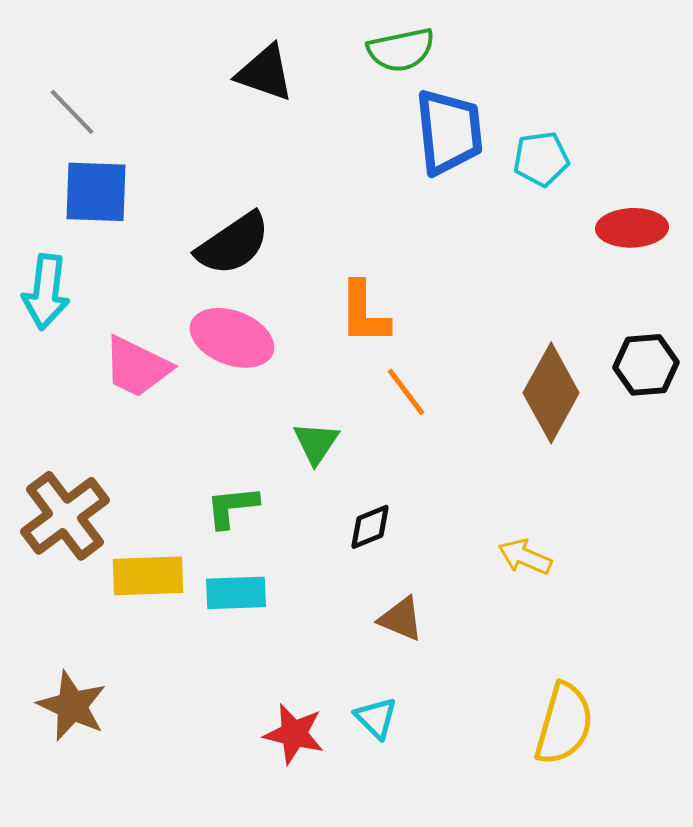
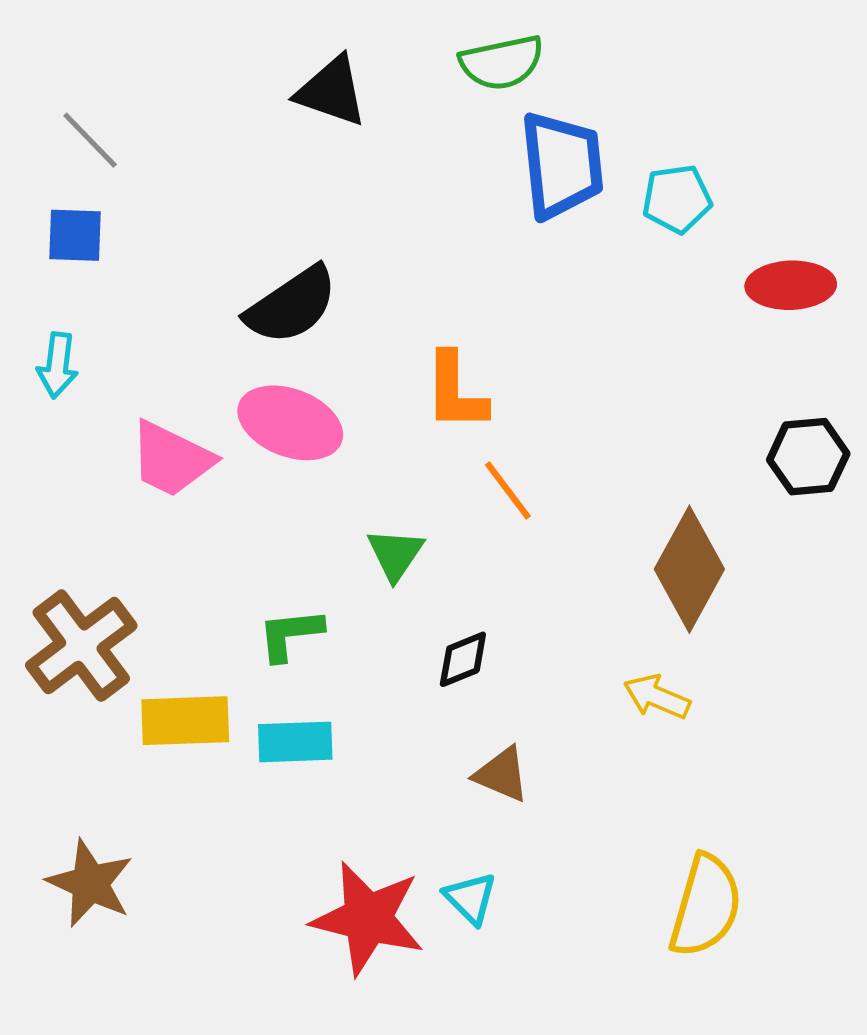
blue square: (96, 192) -> (75, 235), moved, size x0.7
cyan arrow: (46, 292) -> (58, 365), size x0.7
brown diamond: (551, 393) -> (689, 569), moved
red star: (294, 734) -> (368, 918), size x1.5

